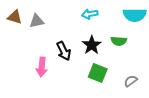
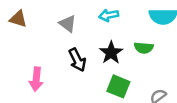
gray triangle: (37, 21) -> (68, 24), moved, turned 49
pink arrow: (42, 67) -> (36, 79), moved

